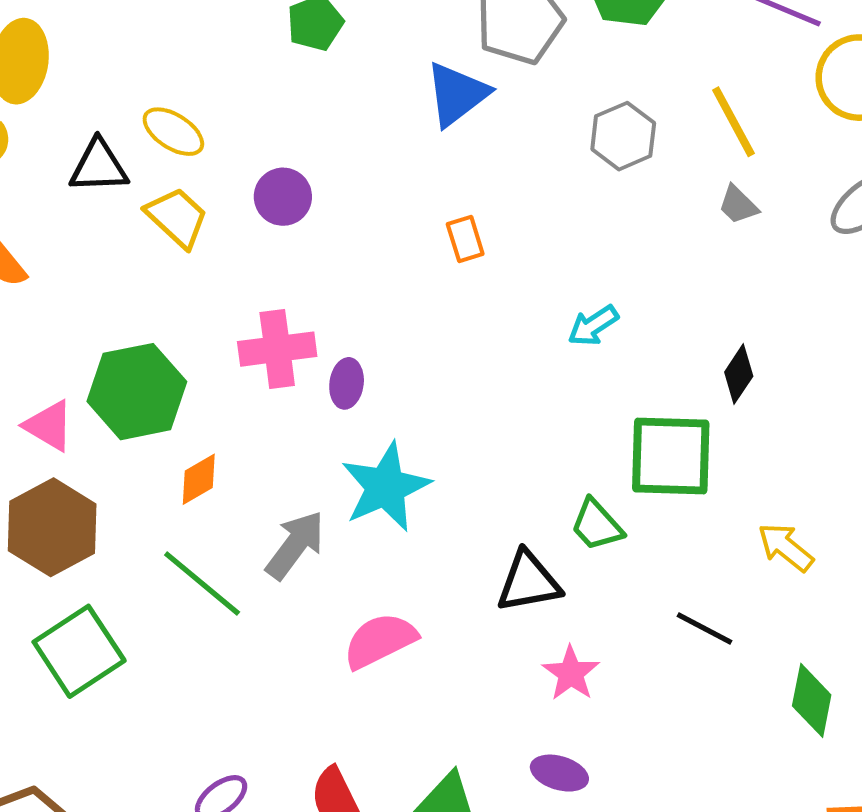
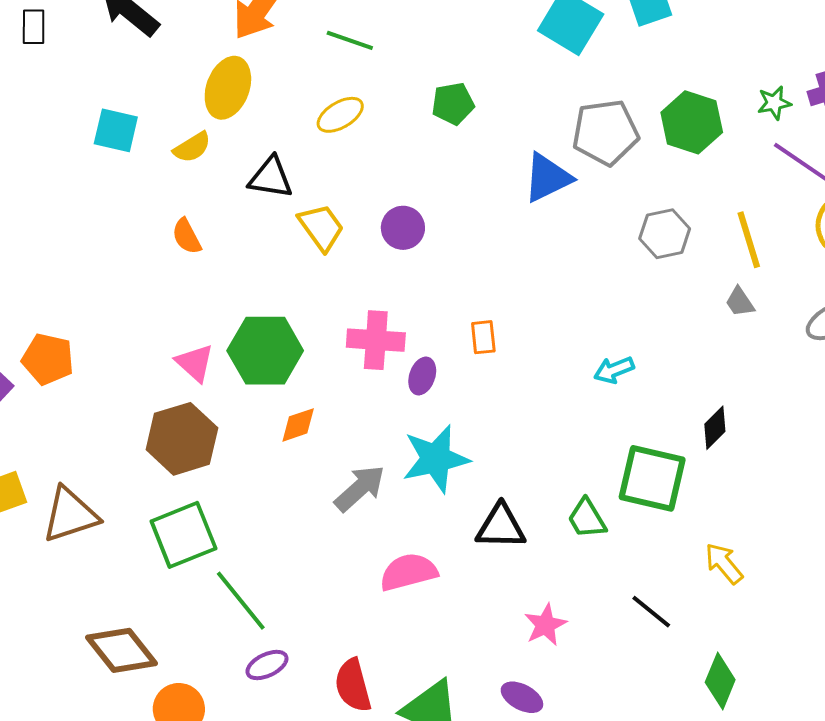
yellow ellipse: (173, 132) -> (340, 115), moved, turned -75
orange rectangle: (465, 239) -> (483, 337), moved
black triangle: (529, 582) -> (501, 527), moved
green line: (202, 583) -> (241, 601), moved

